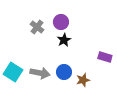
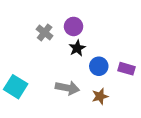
blue circle: (64, 72) -> (99, 66), moved
gray arrow: (40, 73) -> (67, 88), moved

